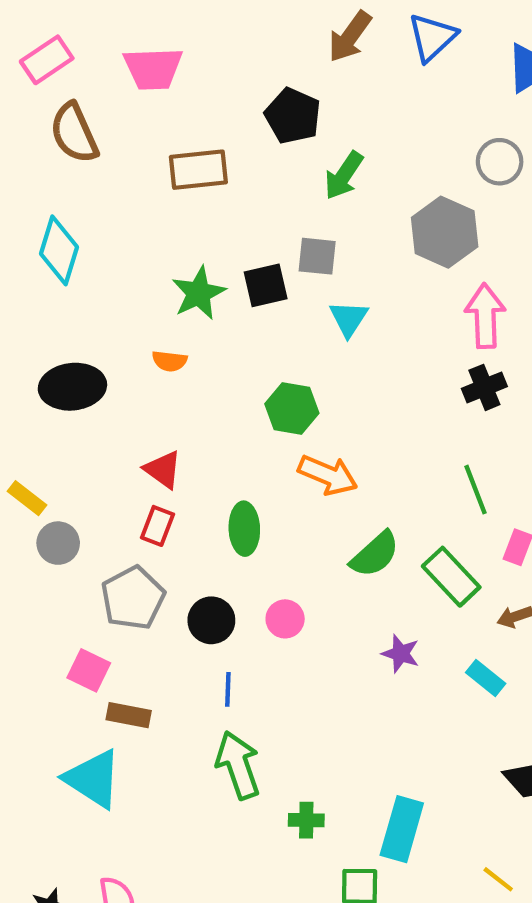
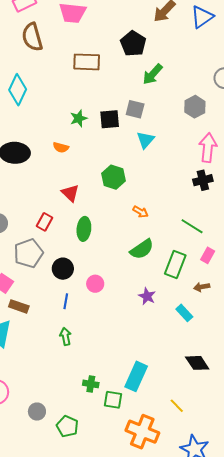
gray hexagon: (445, 232) -> (195, 107), size x0.7
green star: (199, 293) -> (79, 118), size x0.7
red triangle: (163, 470) -> (70, 193), moved
orange arrow: (328, 475) -> (140, 212), moved, size x0.6
green line: (476, 490) -> (192, 226), turned -45
green rectangle: (451, 577) -> (175, 264), turned 56
pink circle: (285, 619) -> (95, 284), moved
green arrow: (238, 765) -> (65, 336), size x0.6
green cross: (306, 820) -> (91, 384), moved

